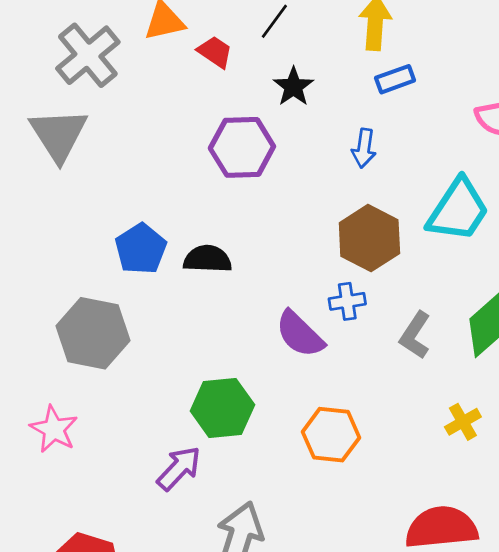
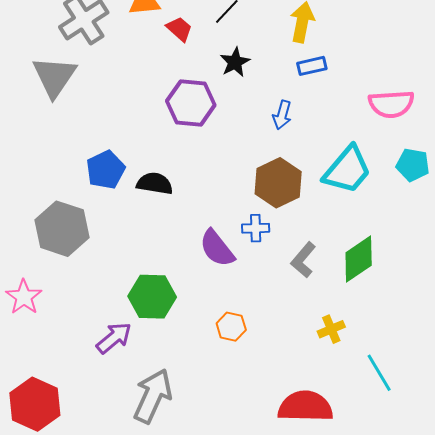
orange hexagon: (331, 435) -> (231, 327), size x0.7

